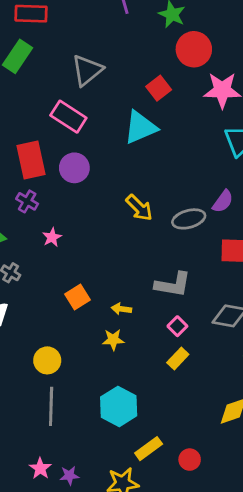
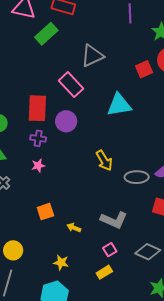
red square: (159, 88) -> (144, 69), moved
purple cross: (27, 201) -> (38, 138), moved, turned -35
yellow star: (113, 340) -> (61, 263), moved

